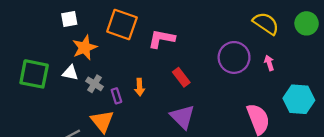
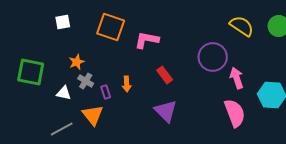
orange star: (85, 48) -> (77, 62), moved, size x0.7
pink arrow: (269, 63) -> (237, 78), moved, size x1.5
white triangle: (70, 73) -> (64, 93), moved

